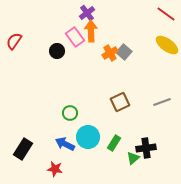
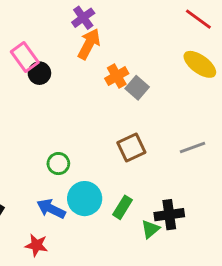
orange arrow: (91, 31) -> (89, 44), turned 30
pink rectangle: (75, 37) -> (25, 57), moved
gray square: (124, 52) -> (137, 88), moved

